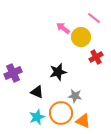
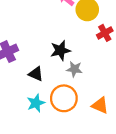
gray star: (75, 96) -> (74, 69), moved
orange triangle: (83, 121) -> (100, 105), moved

